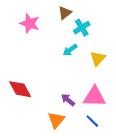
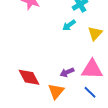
red diamond: (20, 89) -> (29, 77), moved
purple arrow: (68, 100) -> (67, 72), turned -64

